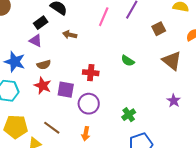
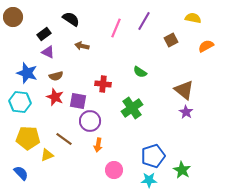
black rectangle: (41, 23) -> (44, 34), moved
brown triangle: (172, 61) -> (184, 90), moved
purple circle: (89, 104) -> (90, 121), moved
green cross: (129, 115) -> (132, 108), moved, size x1.5

